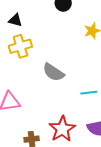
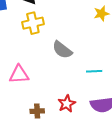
red star: (62, 129) -> (67, 104), size x0.7

